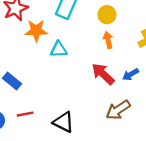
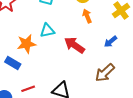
orange star: (36, 31) -> (26, 44), moved
red arrow: (103, 74) -> (74, 45), moved

